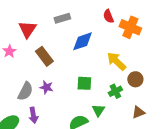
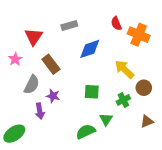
gray semicircle: (25, 91) -> (32, 85), moved
purple arrow: (33, 115) -> (40, 111), moved

